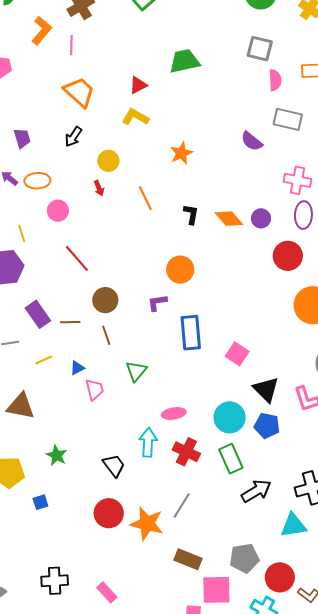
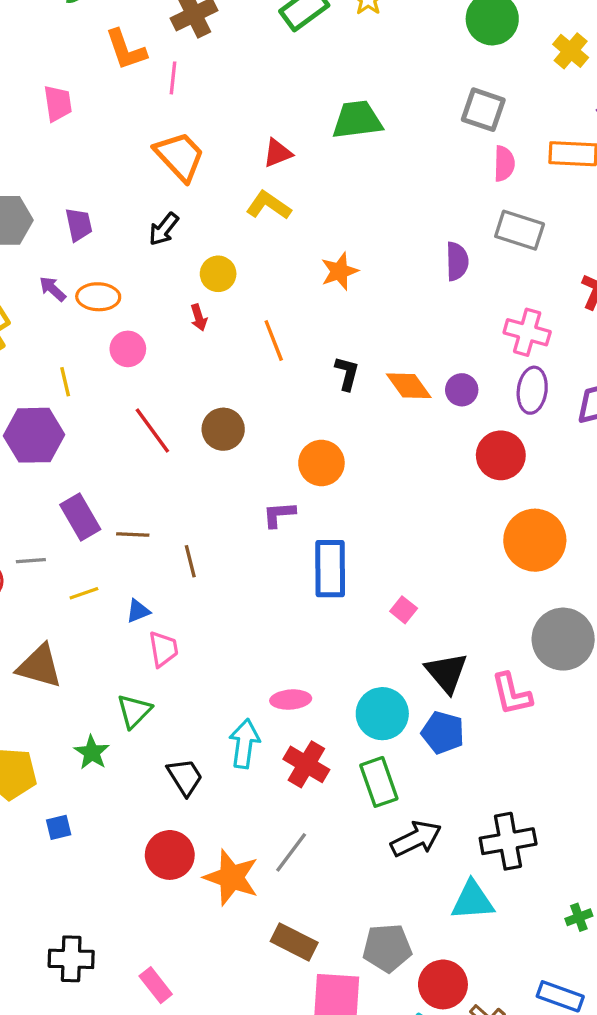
orange L-shape: (42, 31) -> (126, 50), turned 116
purple semicircle: (252, 141) -> (457, 261), turned -135
brown circle: (105, 300) -> (223, 429), moved
pink square: (237, 354) -> (404, 610), size x0.7
green triangle: (136, 371) -> (134, 711), moved

